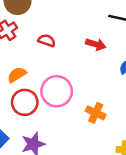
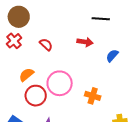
red semicircle: (47, 40) -> (46, 44), turned 32

